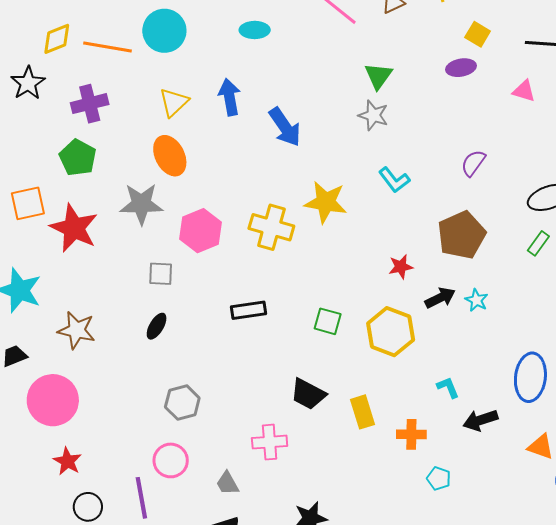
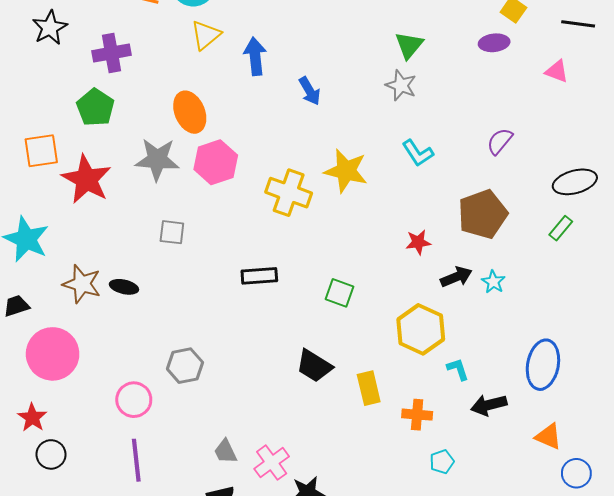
yellow triangle: (174, 102) -> (206, 35), moved
blue arrow: (285, 127) -> (310, 91), size x0.7
pink hexagon: (200, 231) -> (216, 162), moved
black ellipse: (157, 326) -> (124, 287), moved, turned 68
yellow hexagon: (391, 332) -> (421, 329), moved
pink cross: (270, 442) -> (272, 463), moved, turned -36
pink circle: (171, 460) -> (134, 400), moved
red star: (67, 461) -> (32, 418), moved
cyan pentagon: (439, 478) -> (442, 462), turned 30
black circle: (88, 507) -> (51, 454), moved

